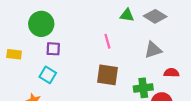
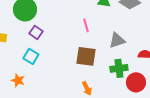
purple square: (53, 49) -> (36, 32), turned 32
gray triangle: (153, 50) -> (117, 40), moved

